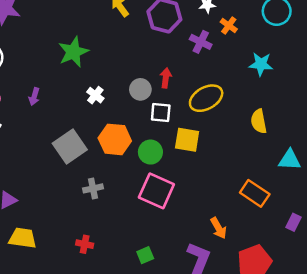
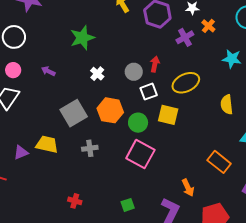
purple cross: (201, 42) -> (185, 37), turned 30
purple arrow: (34, 97) -> (48, 71), turned 96
white square: (161, 113) -> (149, 92), turned -30
yellow trapezoid: (23, 238) -> (47, 144), moved
red cross: (85, 244) -> (75, 201), moved

